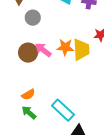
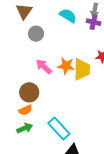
brown circle: (28, 53) -> (29, 92), moved
green arrow: (29, 113) -> (25, 128), turned 112

